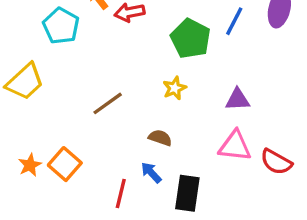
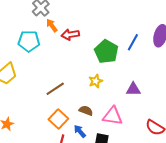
cyan pentagon: (61, 26) -> (29, 41), turned -30
pink triangle: (235, 146) -> (113, 116), moved
orange square: (65, 164) -> (58, 119), moved

